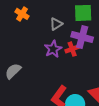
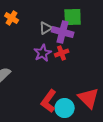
purple cross: (82, 37) -> (63, 32), moved

